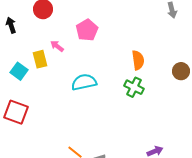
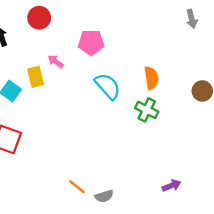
pink pentagon: (87, 30) -> (91, 43), turned 30
cyan semicircle: (84, 82) -> (108, 86), moved, turned 60

